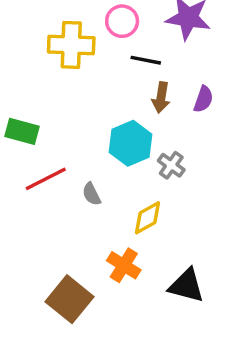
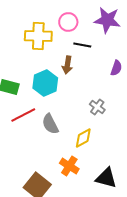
brown arrow: (161, 97) -> (67, 65), moved
cyan hexagon: (131, 143) -> (45, 83), moved
gray semicircle: (92, 194) -> (50, 124), size x1.5

